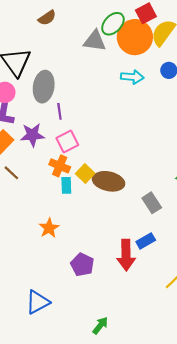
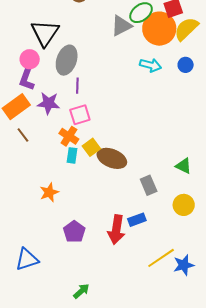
gray triangle: (95, 41) -> (121, 26), turned -45

